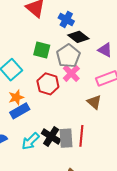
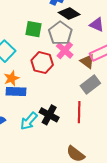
brown triangle: (94, 102) -> (87, 61), moved
blue rectangle: (20, 111) -> (16, 92), turned 36
gray rectangle: (66, 138) -> (90, 84), moved, turned 60

